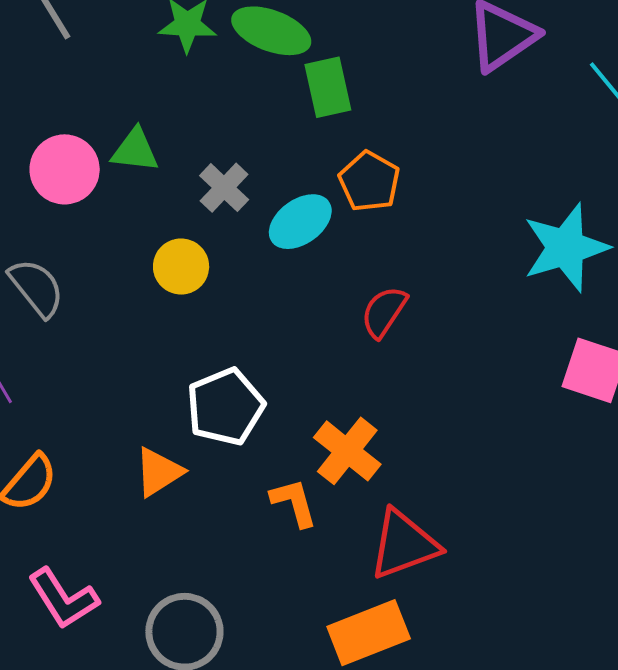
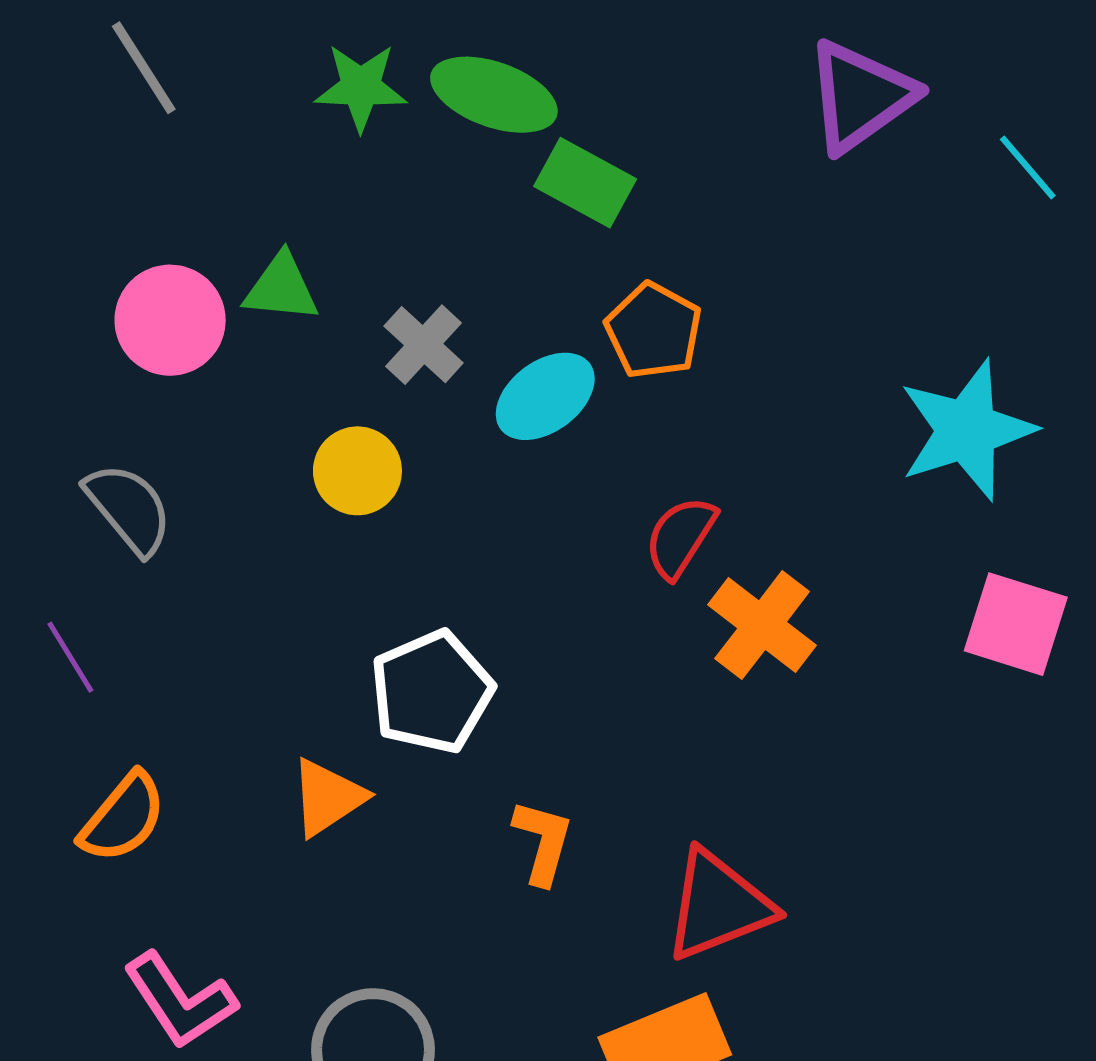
green rectangle: (328, 87) -> (585, 183), turned -48
orange cross: (347, 451) -> (762, 625), moved
orange L-shape: (294, 503) -> (543, 842), turned 32

